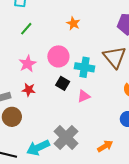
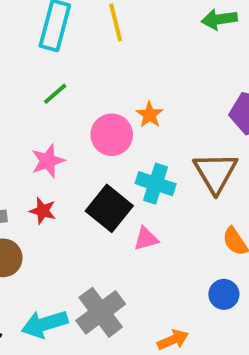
orange star: (73, 23) -> (150, 115), moved
pink circle: (58, 56) -> (112, 135), moved
black square: (63, 83) -> (109, 208), size x1.6

